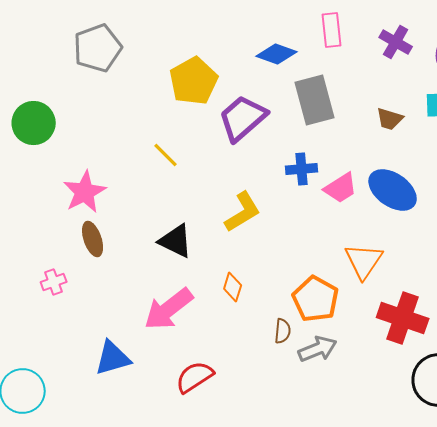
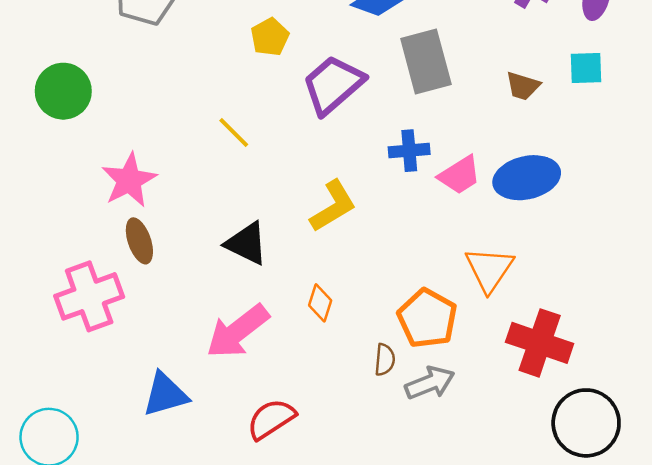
yellow pentagon: (194, 81) -> (270, 37), size x0.6
blue ellipse: (393, 190) -> (527, 178), turned -48
pink cross: (54, 282) -> (89, 296), size x2.0

